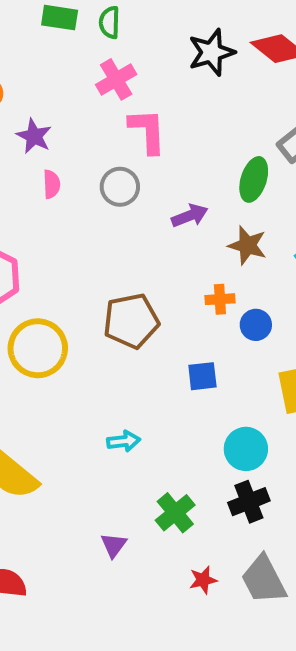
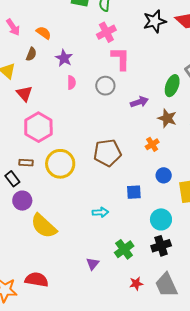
orange cross: (220, 299) -> (152, 144), turned -32
blue circle: (256, 325) -> (164, 175), moved
blue square: (202, 376) -> (134, 192), moved

